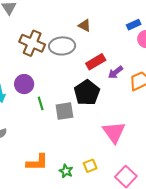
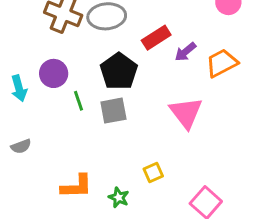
black pentagon: (87, 93) -> (119, 71), moved
pink triangle: (114, 132) -> (186, 113), moved
yellow square: (90, 166) -> (153, 172), moved

